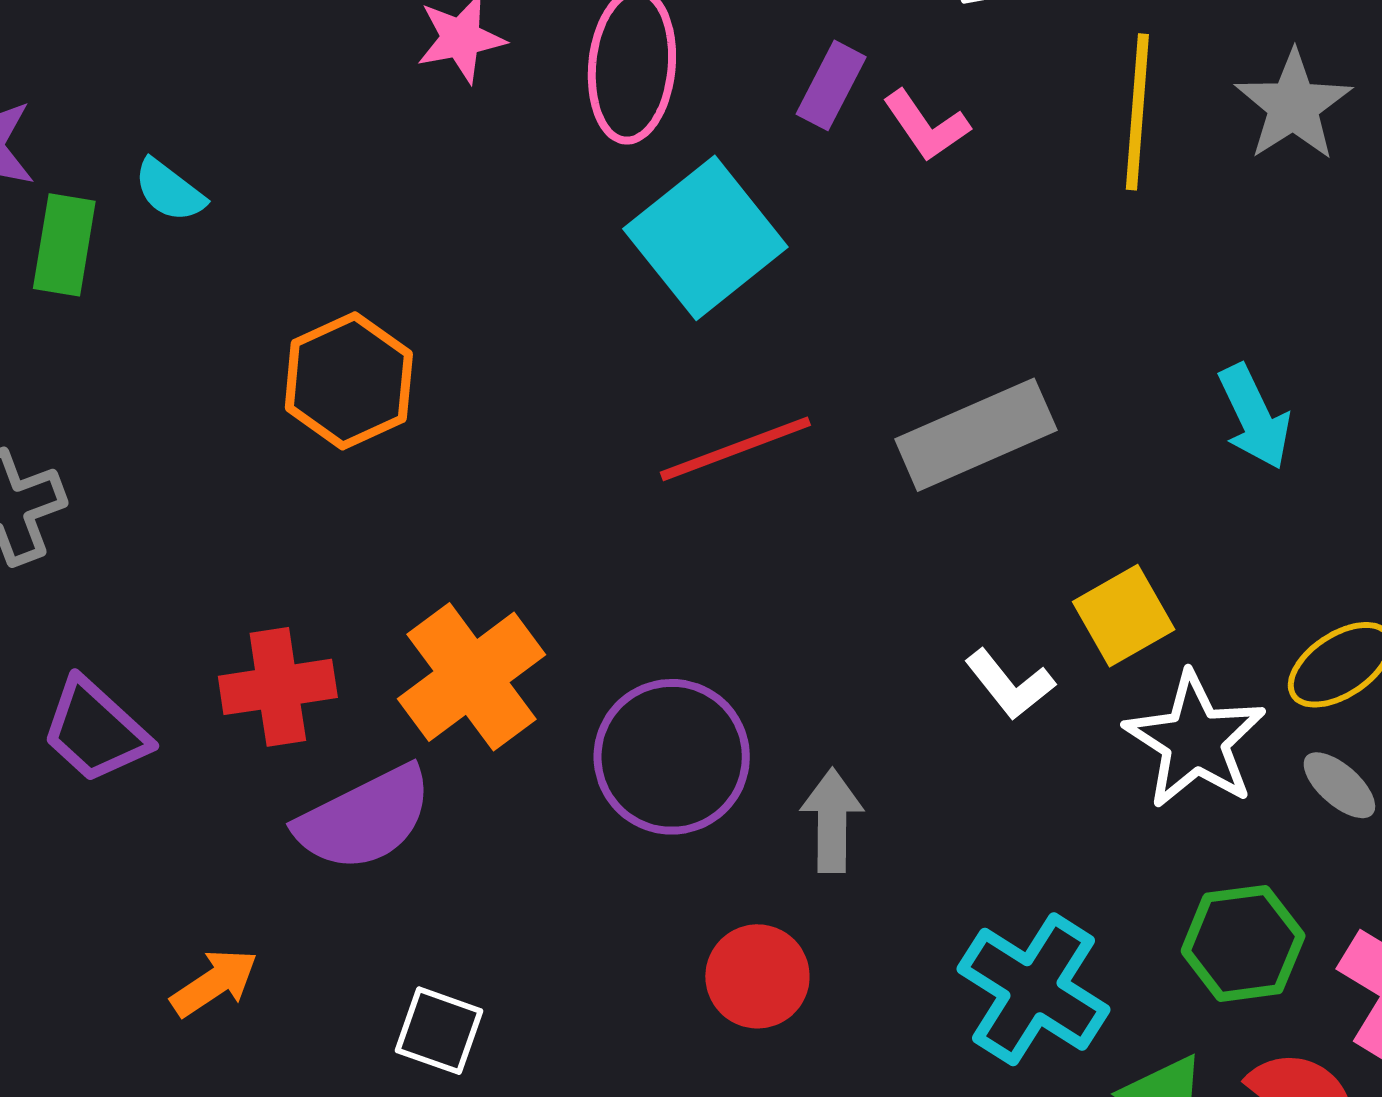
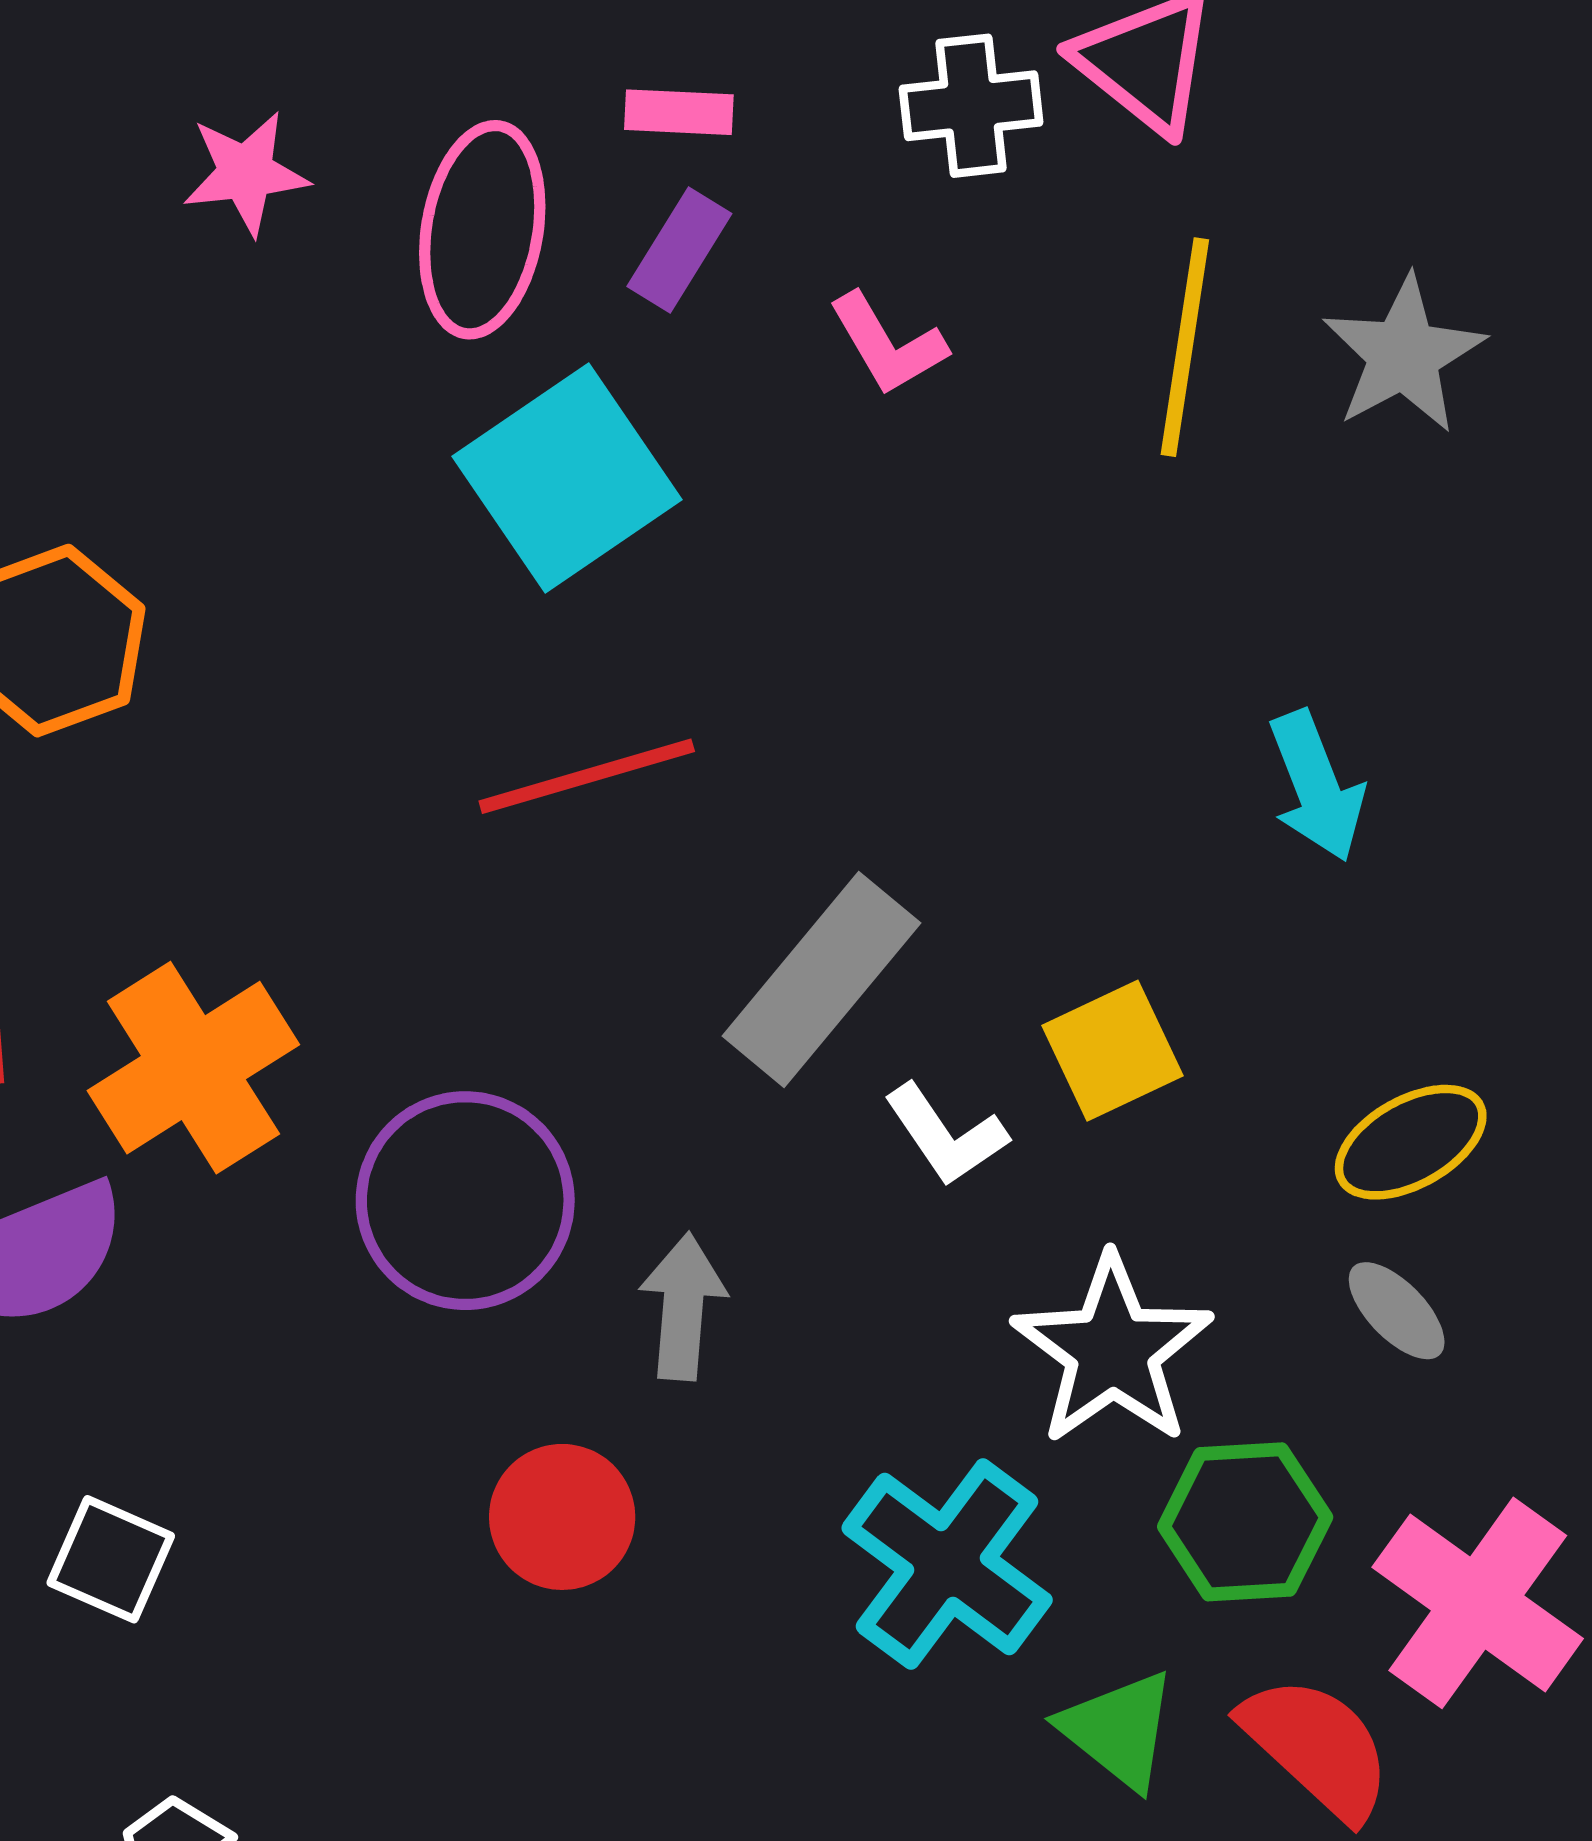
purple rectangle: (831, 85) -> (679, 250), moved
gray rectangle: (976, 435) -> (821, 980), moved, turned -31
white star: (1195, 740) -> (1113, 1350), moved

